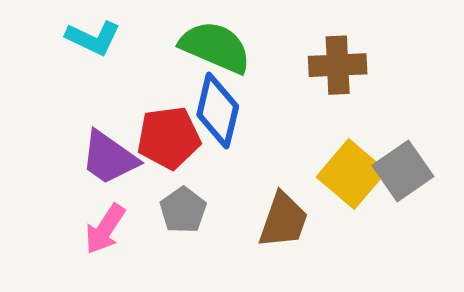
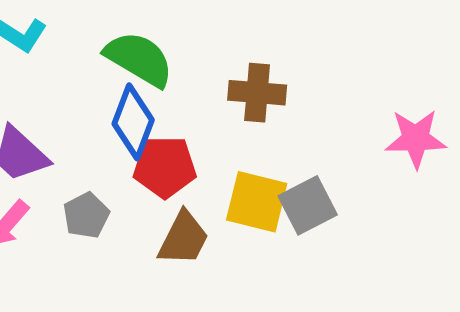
red pentagon: (169, 138) -> (165, 167), moved
yellow square: (352, 174) -> (257, 202), turned -34

